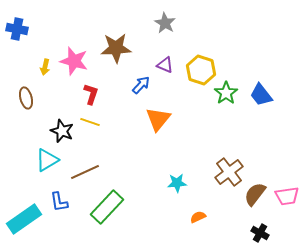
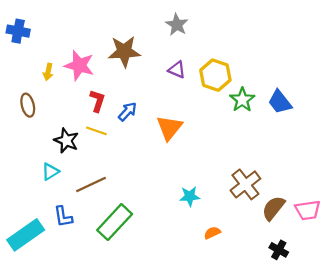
blue arrow: (141, 85) -> (127, 112), moved
cyan triangle: (47, 160) -> (50, 172), size x0.7

